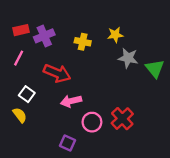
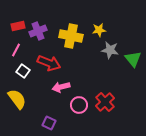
yellow cross: (83, 42) -> (71, 36), size x1.6
white square: (27, 94) -> (23, 71), moved
yellow semicircle: (20, 115) -> (17, 99), size x1.5
purple square: (68, 143) -> (49, 123), moved

